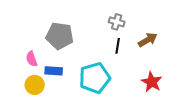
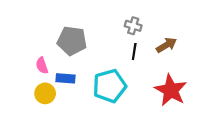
red star: (152, 82) -> (171, 90), size x1.4

